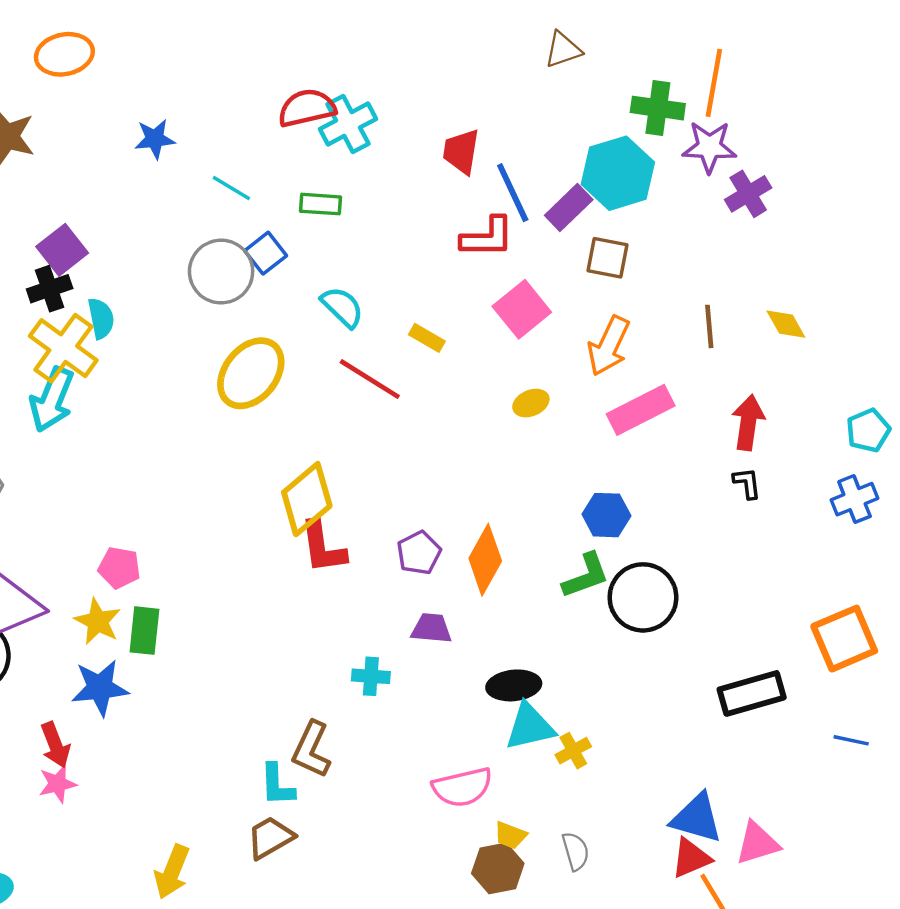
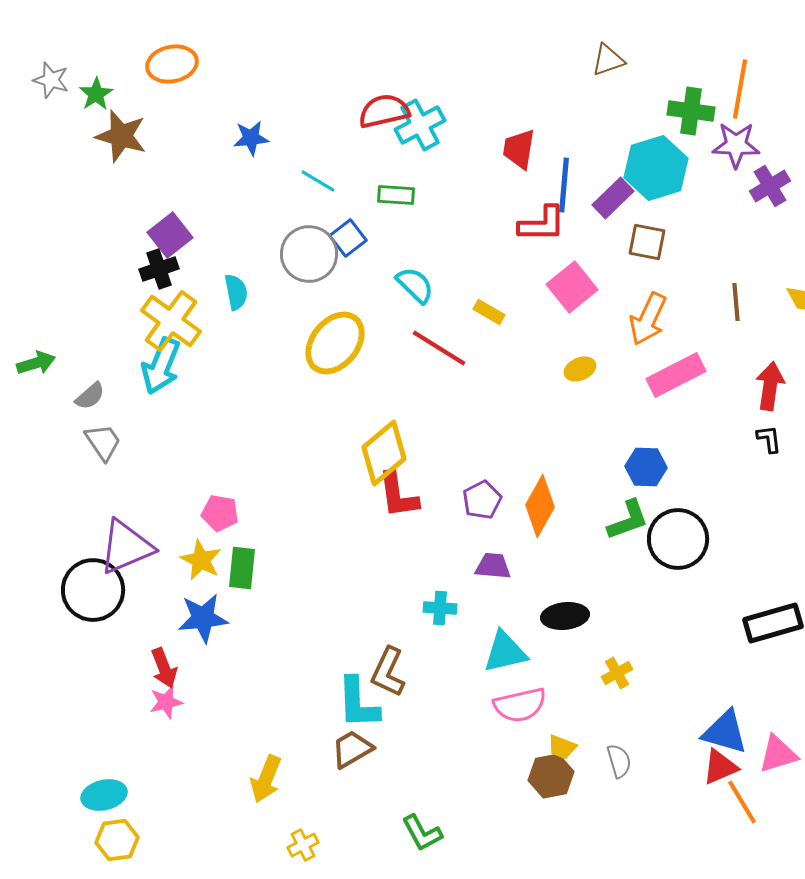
blue line: (513, 193) -> (564, 185), turned 30
cyan semicircle: (101, 318) -> (236, 292), moved
cyan triangle: (530, 727) -> (505, 652), moved
cyan L-shape: (277, 785) -> (358, 703), size x1.4

